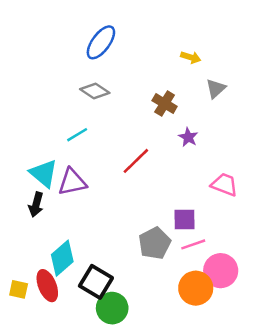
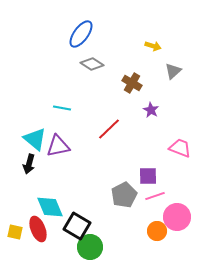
gray diamond: (95, 91) -> (92, 64), moved
cyan line: (77, 135) -> (62, 108), turned 42
cyan diamond: (62, 258) -> (50, 207), turned -72
orange circle: (196, 288) -> (157, 231), size x0.7

